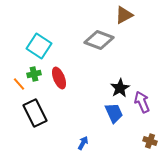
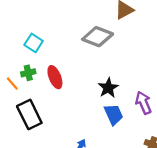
cyan square: (39, 46) -> (34, 43), size x0.7
black star: (120, 88) -> (108, 88), moved

